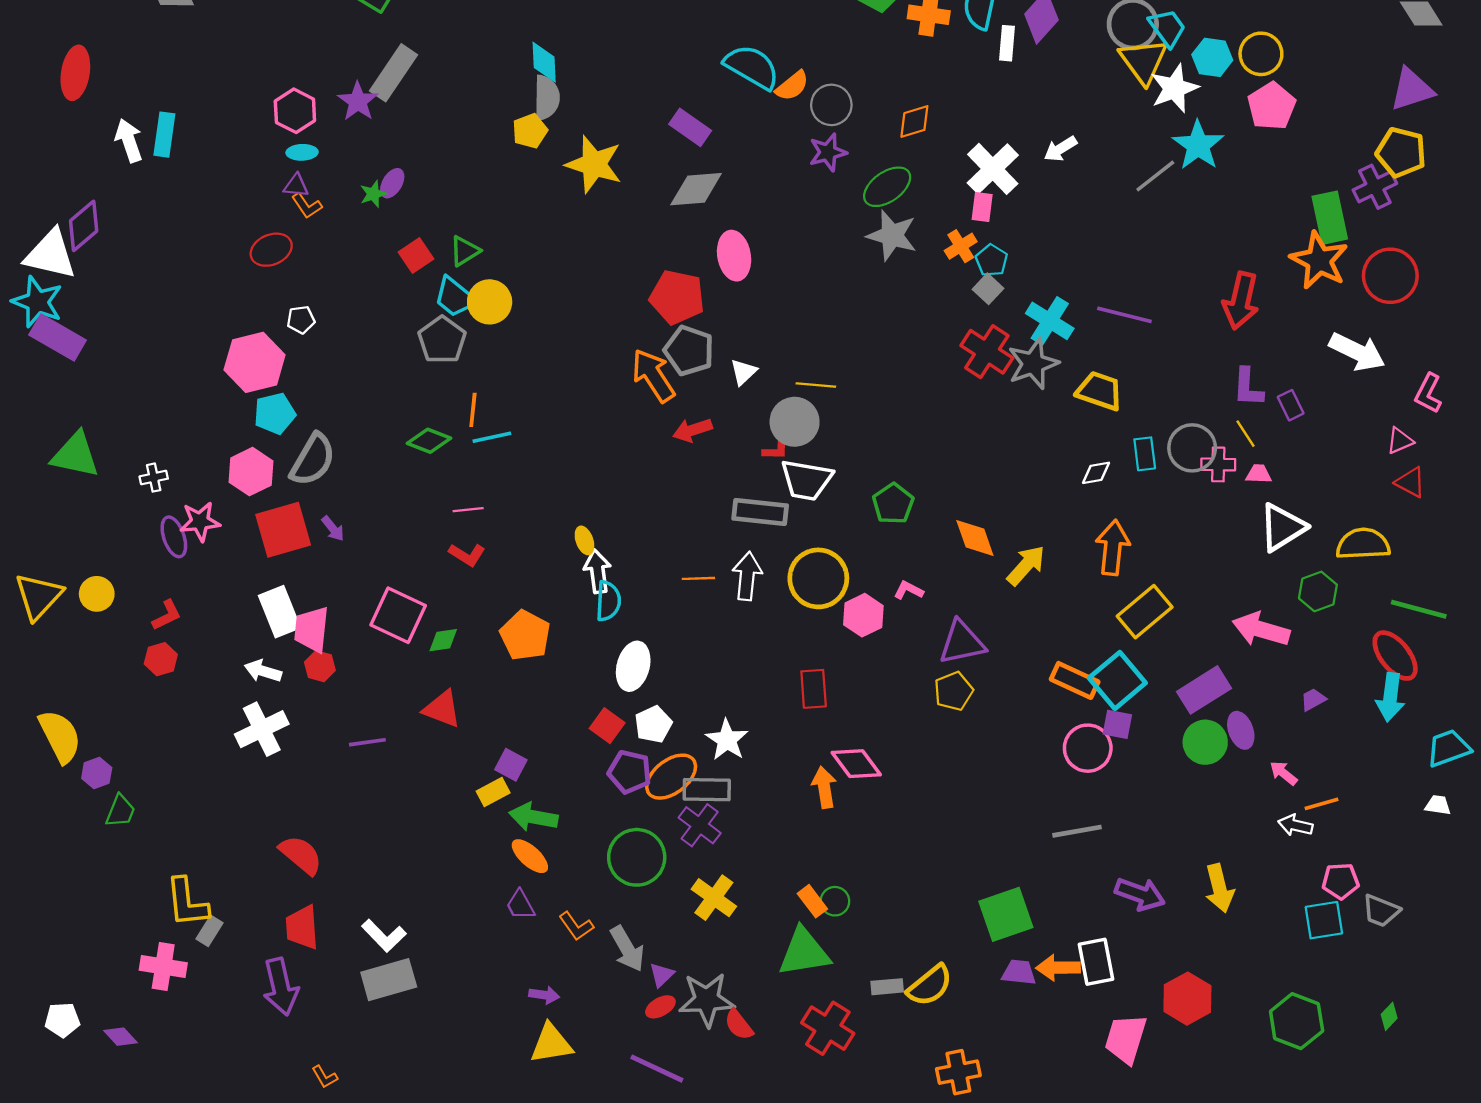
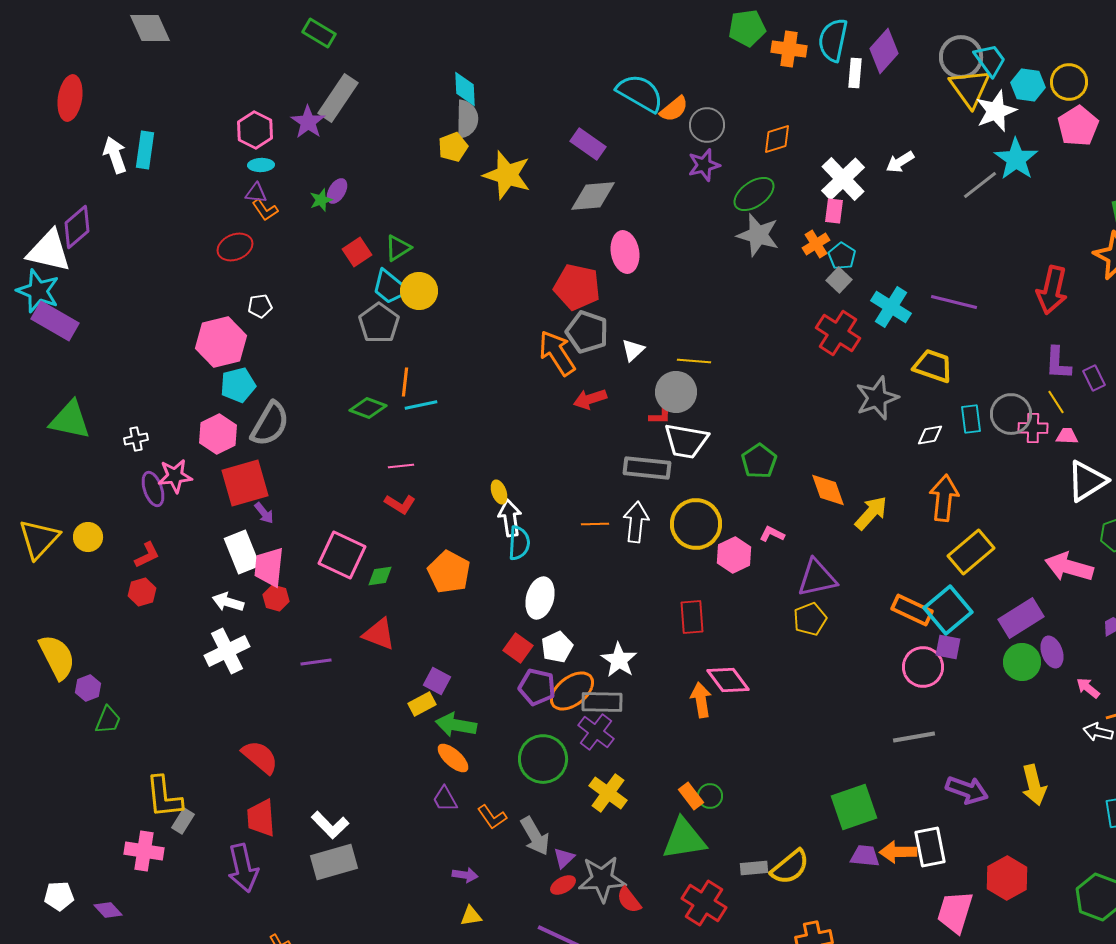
gray star: (1033, 364) -> (877, 398), moved
purple arrow: (333, 529) -> (264, 513), moved
yellow triangle: (551, 1044) -> (471, 916), size x0.6

